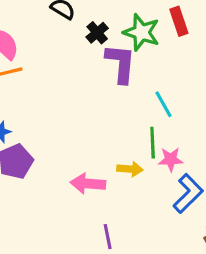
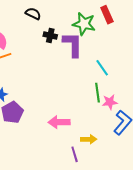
black cross: (97, 33) -> (50, 36), moved, turned -32
yellow arrow: (130, 169) -> (89, 139), moved

